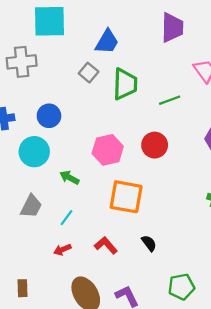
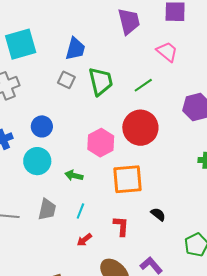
red circle: (155, 145) -> (140, 128), size x1.5
red L-shape: (106, 245) -> (121, 226), turned 60

